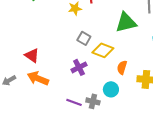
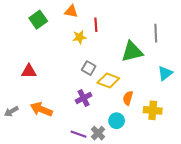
red triangle: (32, 55) -> (29, 71), moved, turned -35
gray cross: (93, 101) -> (98, 133), turned 32

